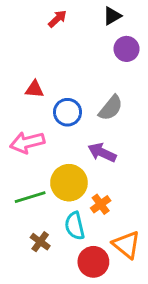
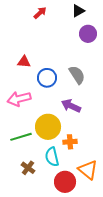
gray semicircle: (111, 108) -> (77, 75), turned -72
orange cross: (101, 204) -> (70, 142), turned 32

